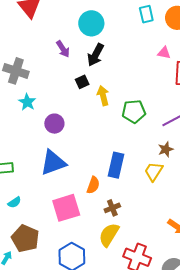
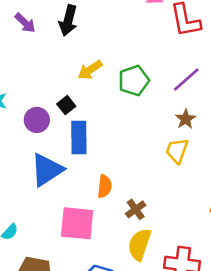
black square: (82, 82) -> (66, 105), moved
yellow arrow: (103, 96) -> (90, 70), turned -96
blue rectangle: (116, 165) -> (79, 137), moved
pink square: (66, 208) -> (77, 223), turned 36

